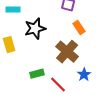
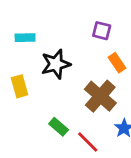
green rectangle: (37, 74) -> (59, 127), turned 56

